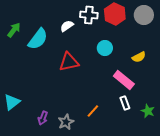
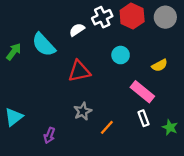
white cross: (89, 15) -> (102, 17), turned -30
green arrow: (14, 30) -> (14, 52), moved
cyan semicircle: (38, 39) -> (44, 45), turned 100
gray star: (66, 122) -> (83, 111), moved

